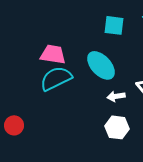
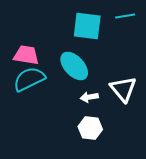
cyan square: (114, 25) -> (87, 26), size x1.4

